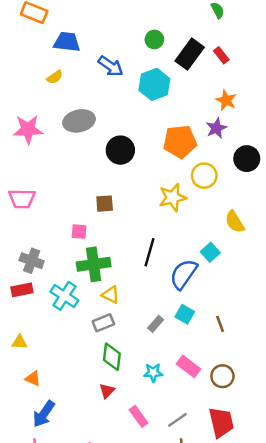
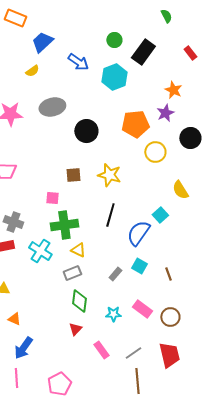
blue trapezoid: (67, 42) -> (42, 42), turned -50
red rectangle: (221, 55) -> (190, 53), moved
yellow star: (173, 197) -> (109, 175), moved, turned 30

